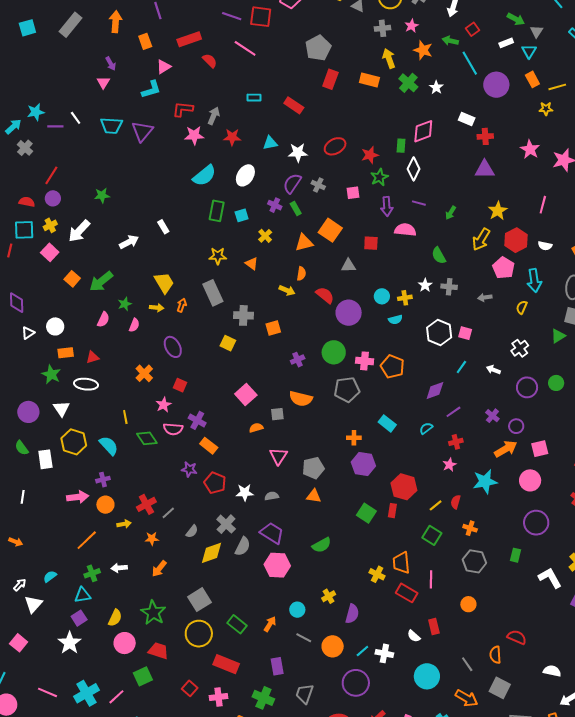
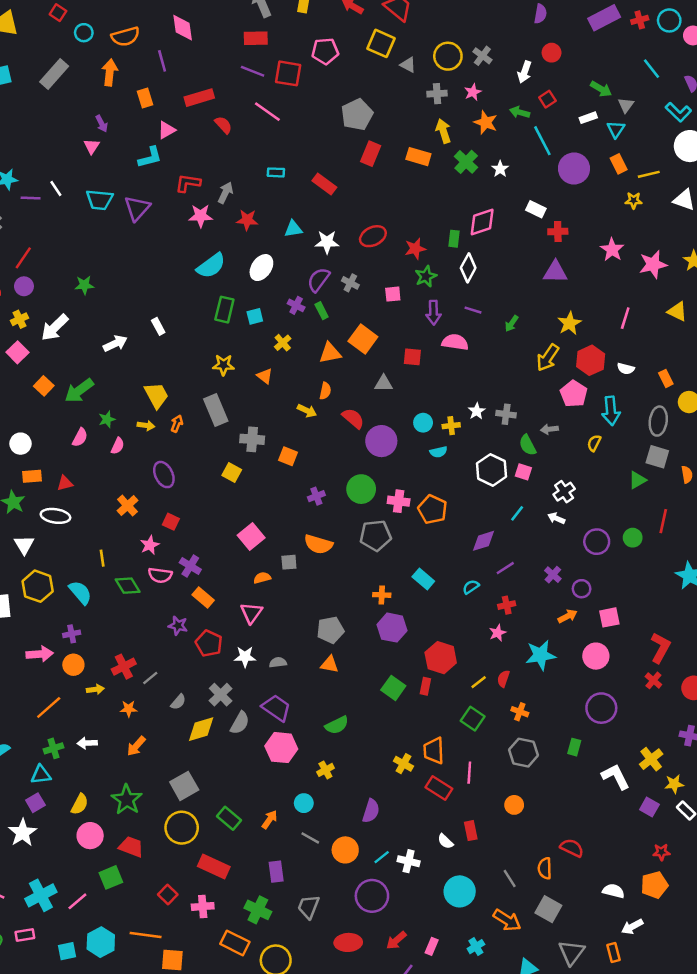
green semicircle: (439, 256) -> (528, 445), moved
orange square: (273, 328) -> (288, 456), turned 35
white cross: (520, 348) -> (564, 492), moved
orange arrow: (506, 449) -> (568, 616), size x0.7
pink triangle: (279, 456) -> (251, 613), moved
yellow cross: (329, 596) -> (325, 770), moved

